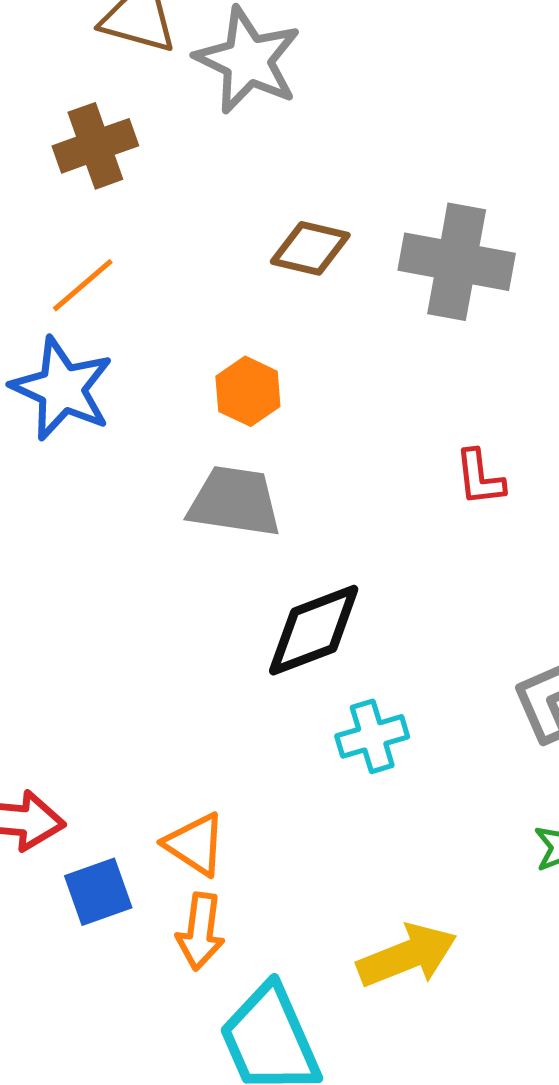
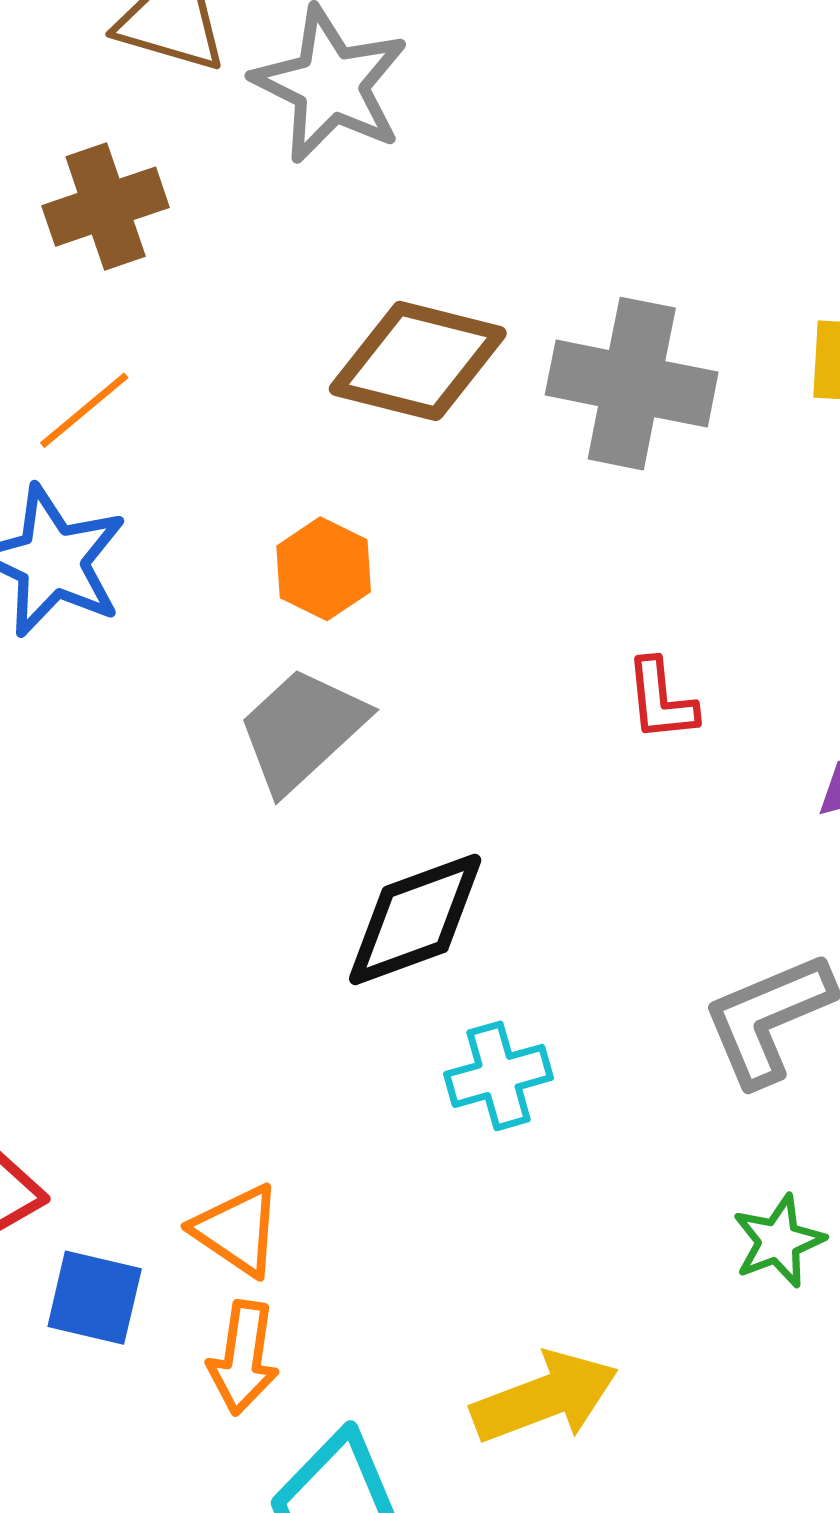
brown diamond: (310, 248) -> (418, 361), size x1.5
gray trapezoid: (235, 502) -> (302, 730), turned -52
blue square: (98, 892) -> (95, 1298), turned 32

